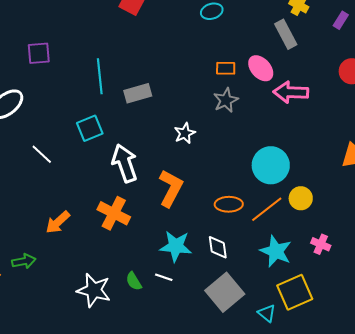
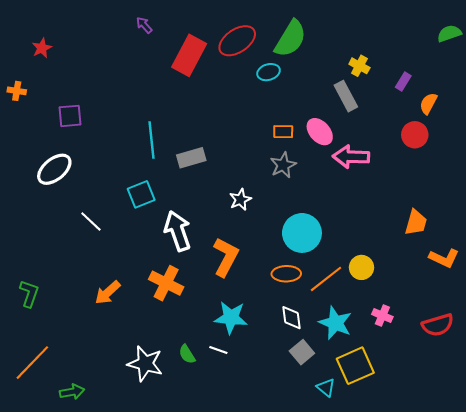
purple square: (39, 53) -> (70, 116), moved
cyan circle: (271, 165) -> (302, 233), moved
white diamond: (218, 247) -> (291, 318), moved
green arrow: (24, 261) -> (72, 392), moved
gray square: (225, 292) -> (302, 352), moved, size x0.6

